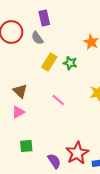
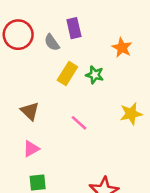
purple rectangle: (44, 18) -> (74, 28), moved
pink triangle: (18, 112) -> (31, 149), moved

